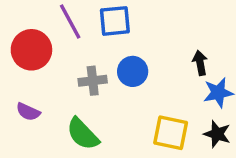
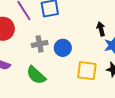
blue circle: (133, 71) -> (63, 48), moved

